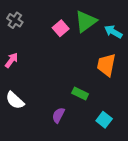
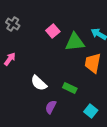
green triangle: (86, 21) -> (75, 42), moved, turned 30
white semicircle: (15, 100) -> (39, 83), moved

